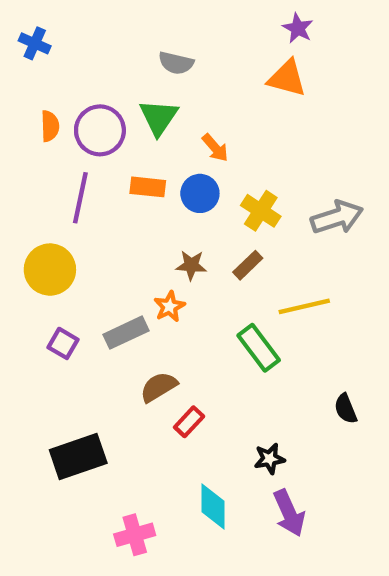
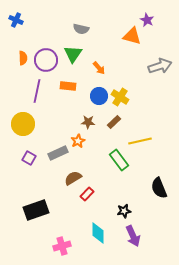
purple star: (298, 28) -> (147, 20), moved
blue circle: (200, 193) -> (99, 96), moved
gray arrow: (337, 217) -> (160, 66), moved
black semicircle: (346, 409) -> (159, 188), size x1.5

